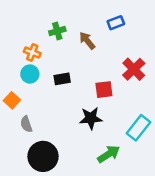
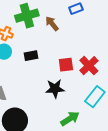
green cross: (57, 31) -> (27, 16), size x1.6
red cross: (134, 69) -> (89, 66), moved

